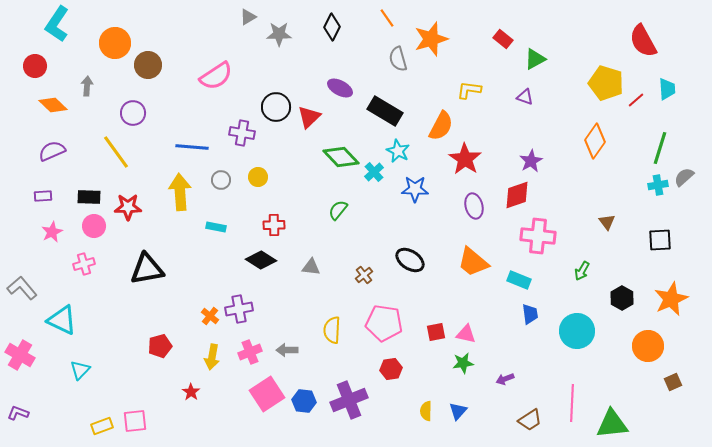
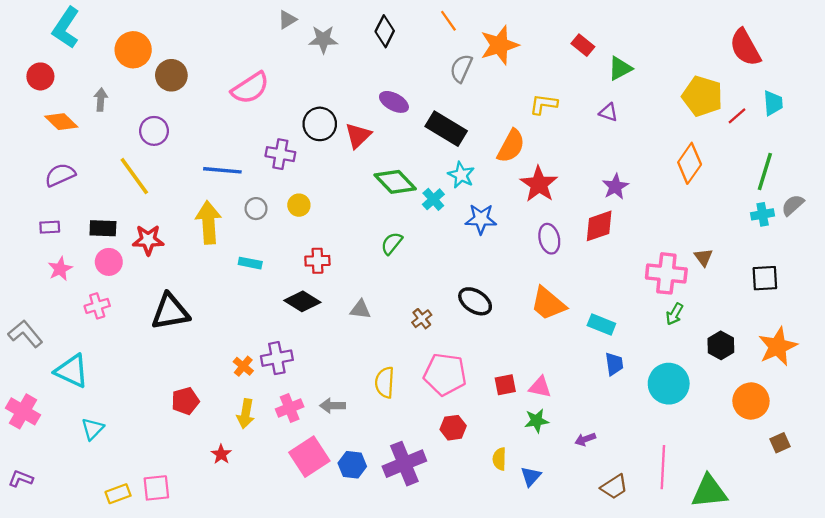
gray semicircle: (398, 59) -> (461, 68), turned 40
pink cross: (538, 236) -> (666, 273), moved
yellow semicircle: (426, 411) -> (499, 459), moved

